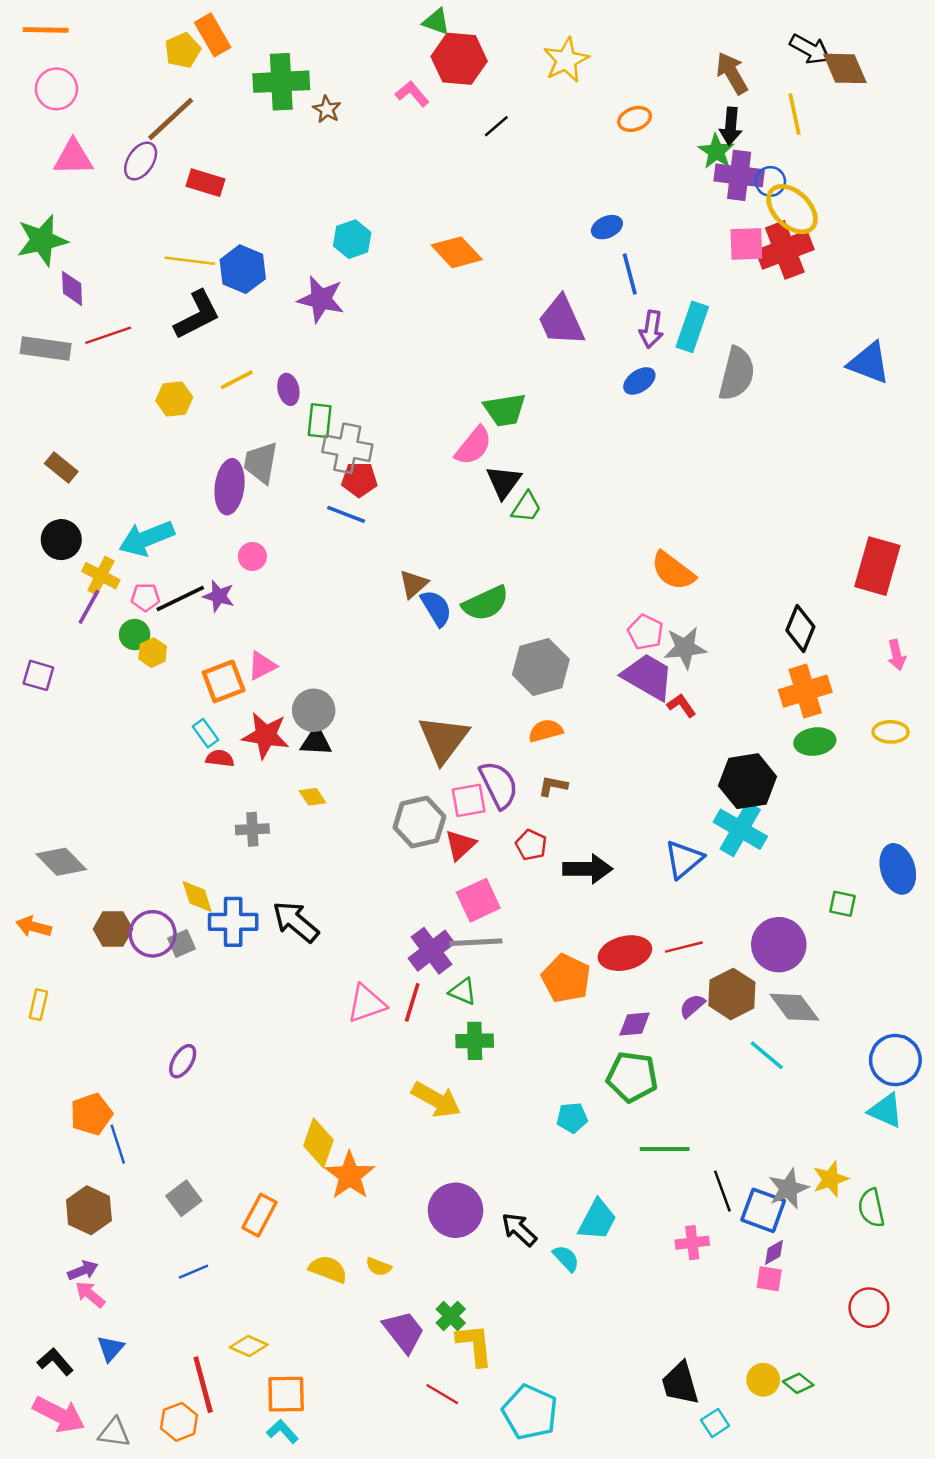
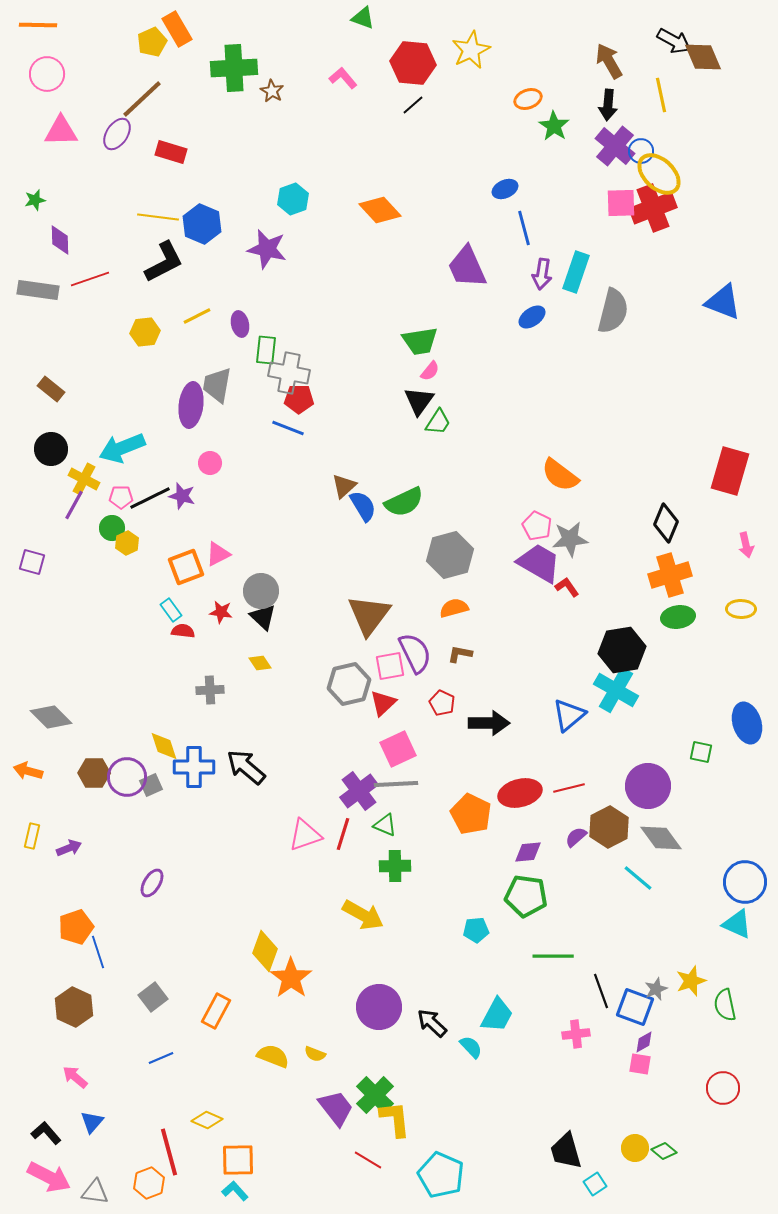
red hexagon: (459, 59) -> (413, 63), moved
green star: (716, 151) -> (554, 126), moved
purple cross: (739, 175) -> (615, 146), turned 33
green star: (42, 240) -> (35, 200), size x0.5
pink semicircle: (474, 446) -> (430, 371), moved, size x0.6
red star: (266, 736) -> (221, 612), size x0.6
black triangle: (316, 742) -> (263, 617), turned 40
gray star: (788, 1189) -> (656, 989), size x0.7
purple arrow: (83, 1270) -> (69, 848), moved
green cross: (451, 1316) -> (375, 1095), size x1.5

